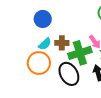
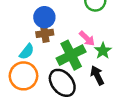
blue circle: (43, 19) -> (44, 17), moved
brown cross: (62, 43) -> (45, 33), moved

